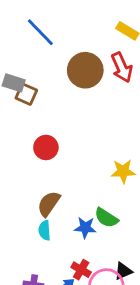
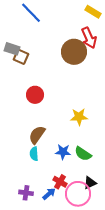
brown circle: (85, 70) -> (74, 52), moved
yellow star: (123, 171) -> (79, 117), moved
green semicircle: (106, 218) -> (83, 154), moved

